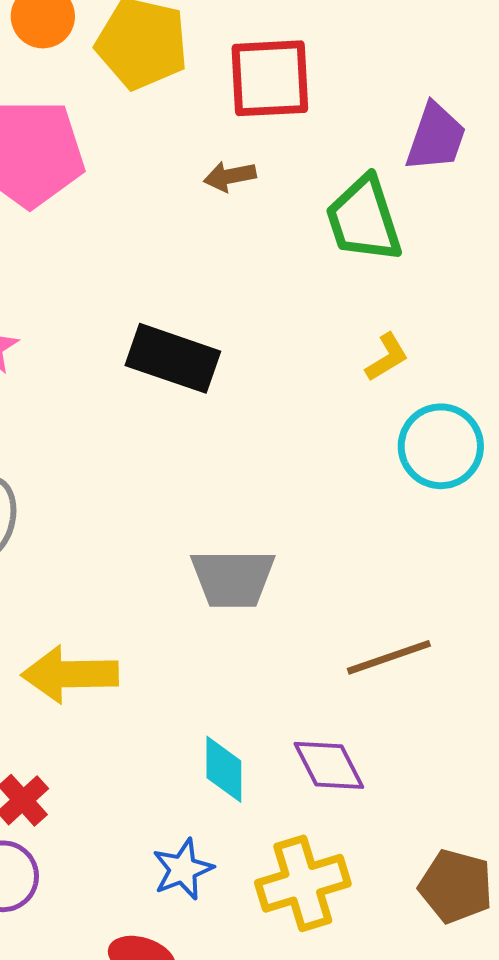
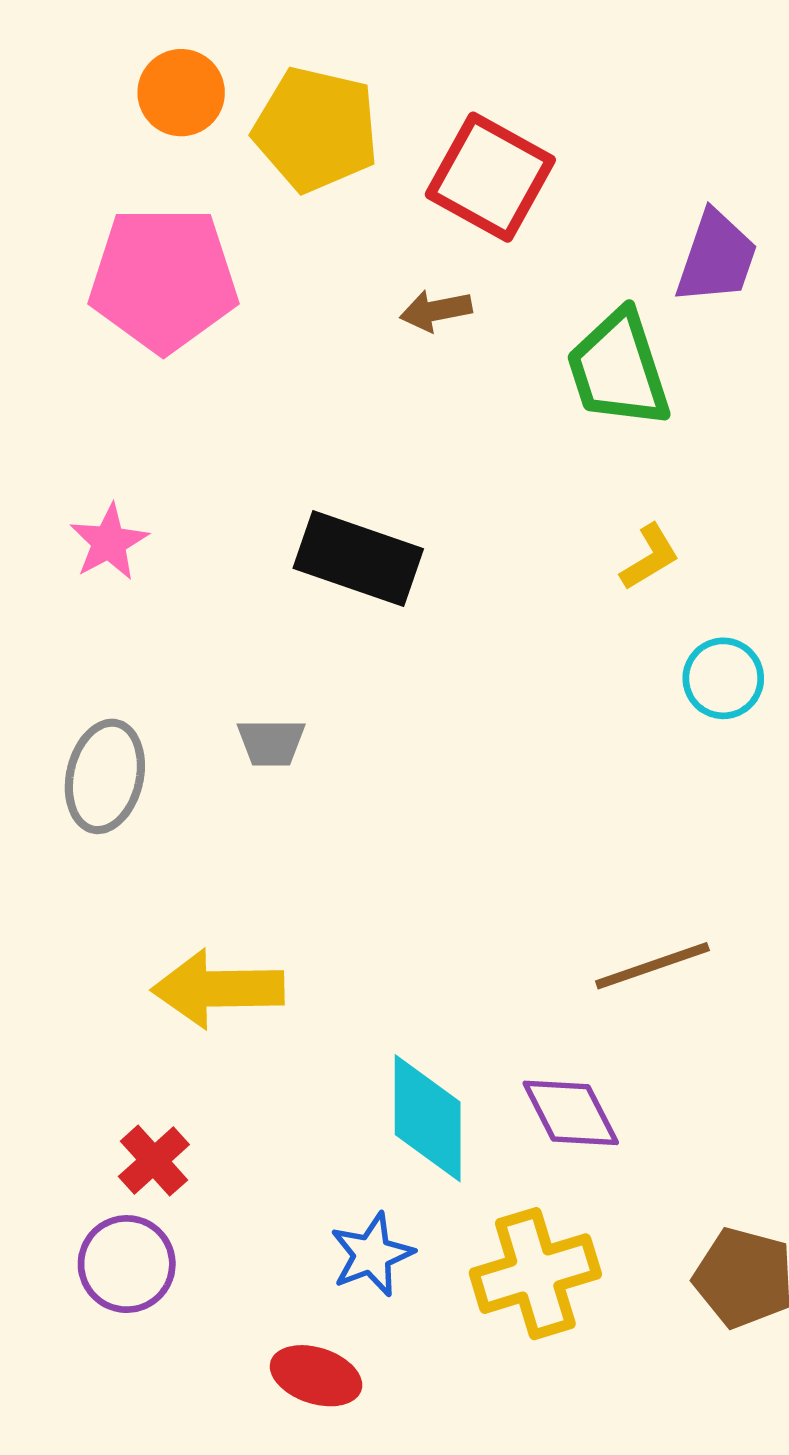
red square: (270, 78) -> (490, 177), turned 32
cyan circle: (441, 446) -> (723, 678), size x0.7
gray trapezoid: (233, 578) -> (271, 742), moved, size x0.6
cyan diamond: (224, 769) -> (428, 1118), size x1.4

